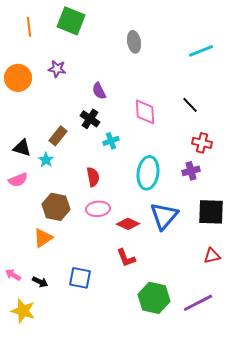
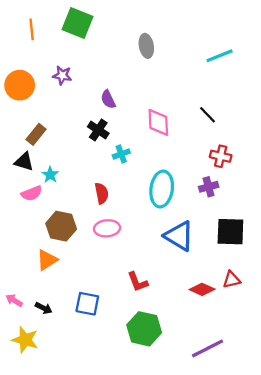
brown rectangle: (58, 136) -> (36, 134), moved
pink semicircle: (18, 180) -> (32, 193), moved
blue triangle: (164, 216) -> (179, 236), turned -40
red diamond: (128, 224) -> (202, 289), moved
green hexagon: (154, 298) -> (144, 329), moved
purple line: (198, 303) -> (208, 348), moved

